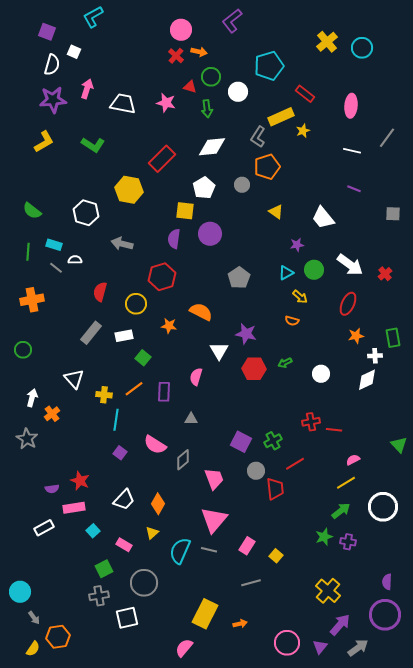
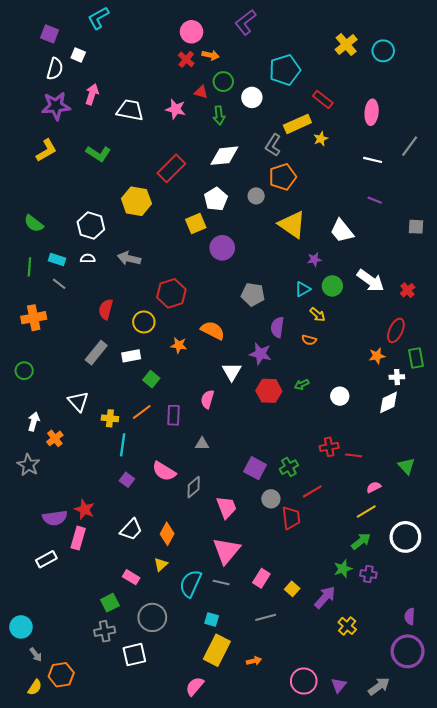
yellow square: (185, 211) -> (196, 223), turned -30
yellow triangle: (276, 212) -> (292, 225), size x1.8
purple semicircle: (174, 239) -> (277, 327), moved
white semicircle: (75, 260) -> (88, 258), moved
gray pentagon: (239, 278) -> (253, 294), turned -30
red ellipse: (348, 304) -> (396, 330), moved
green triangle: (399, 445) -> (406, 466), moved
purple semicircle: (52, 489) -> (55, 518), size x1.6
pink rectangle: (74, 508) -> (78, 538), turned -65
cyan square: (93, 531) -> (212, 620), moved, turned -32
yellow cross: (328, 591) -> (347, 626), size x0.7
purple arrow: (340, 625) -> (325, 597), moved

